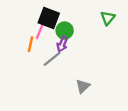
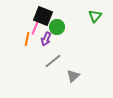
purple arrow: (62, 44) -> (46, 39), moved
gray line: (52, 59) -> (53, 61), moved

